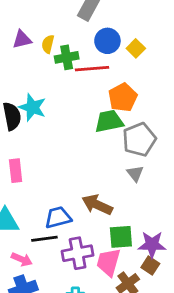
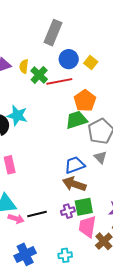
green cross: (67, 57) -> (39, 75), turned -30
blue trapezoid: (58, 217) -> (75, 165), moved
green square: (121, 237) -> (84, 207), moved
purple cross: (78, 253) -> (68, 211), moved, size x0.6
pink arrow: (22, 259) -> (16, 219), moved

